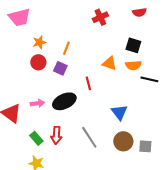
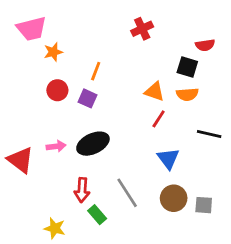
red semicircle: (139, 12) -> (205, 45), moved
orange star: (39, 42) -> (53, 52), moved
black line: (149, 79) -> (209, 134), moved
red line: (88, 83) -> (159, 119), moved, turned 48
green rectangle: (36, 138) -> (97, 215), moved

